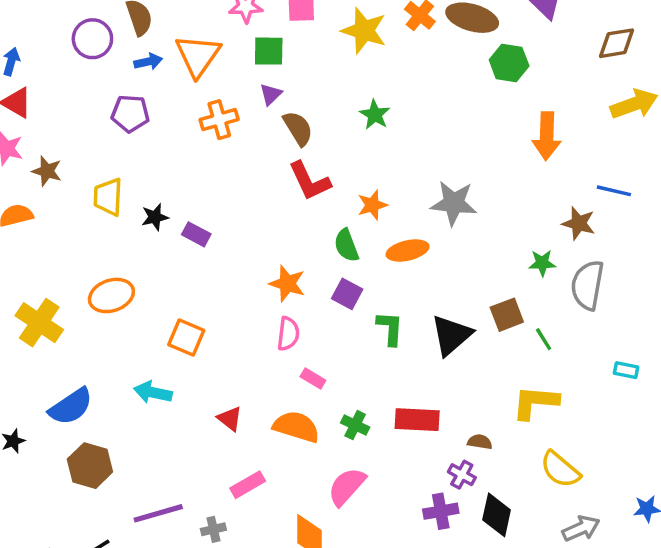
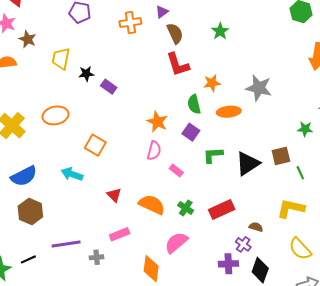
green L-shape: (390, 328) -> (213, 155), turned -105
pink rectangle: (313, 378) -> (176, 171), moved
red rectangle: (417, 420) -> (222, 209), turned -35

